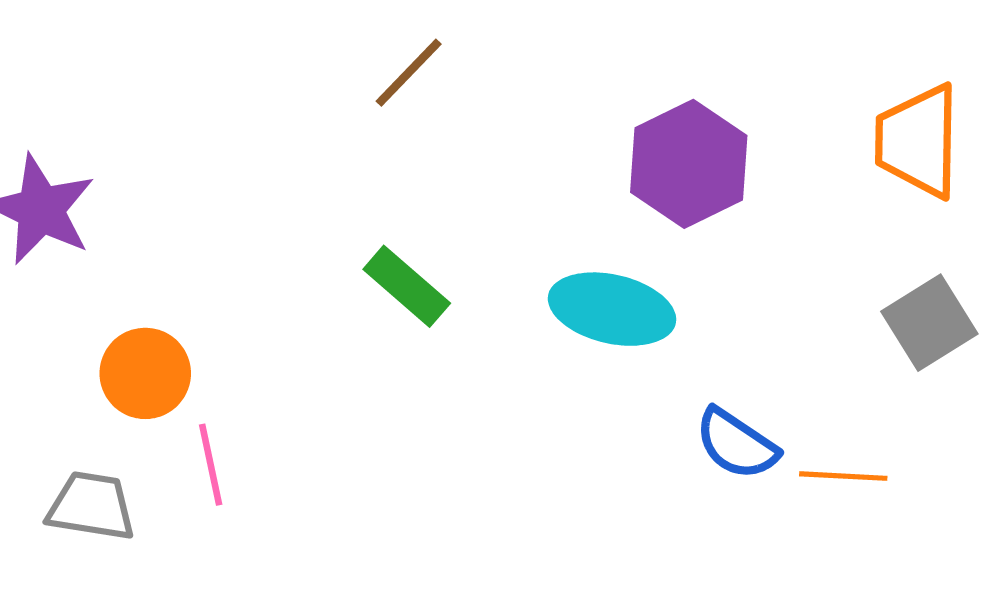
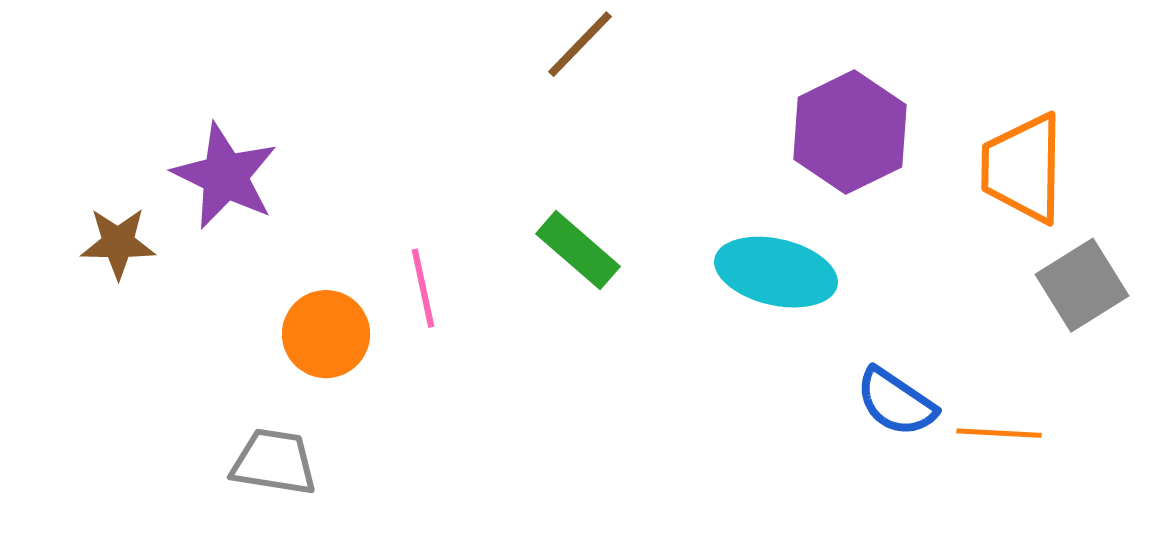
orange trapezoid: (918, 141) -> (1023, 168), moved
pink line: (211, 465) -> (423, 288), moved

